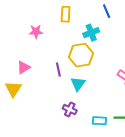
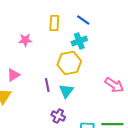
blue line: (107, 11) -> (83, 20), moved, turned -32
purple line: (58, 69) -> (47, 85), moved

